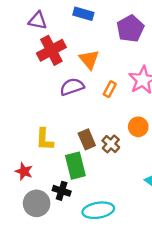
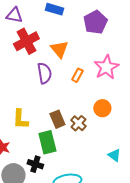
purple semicircle: (72, 87) -> (44, 73), turned 100

